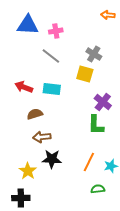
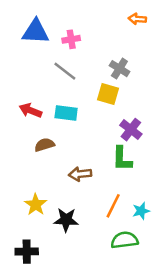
brown arrow: (42, 137) -> (80, 174), moved
black star: (52, 159) -> (66, 220), moved
yellow star: (28, 171) -> (36, 205), moved
green semicircle: (98, 189) -> (125, 240), size x1.5

